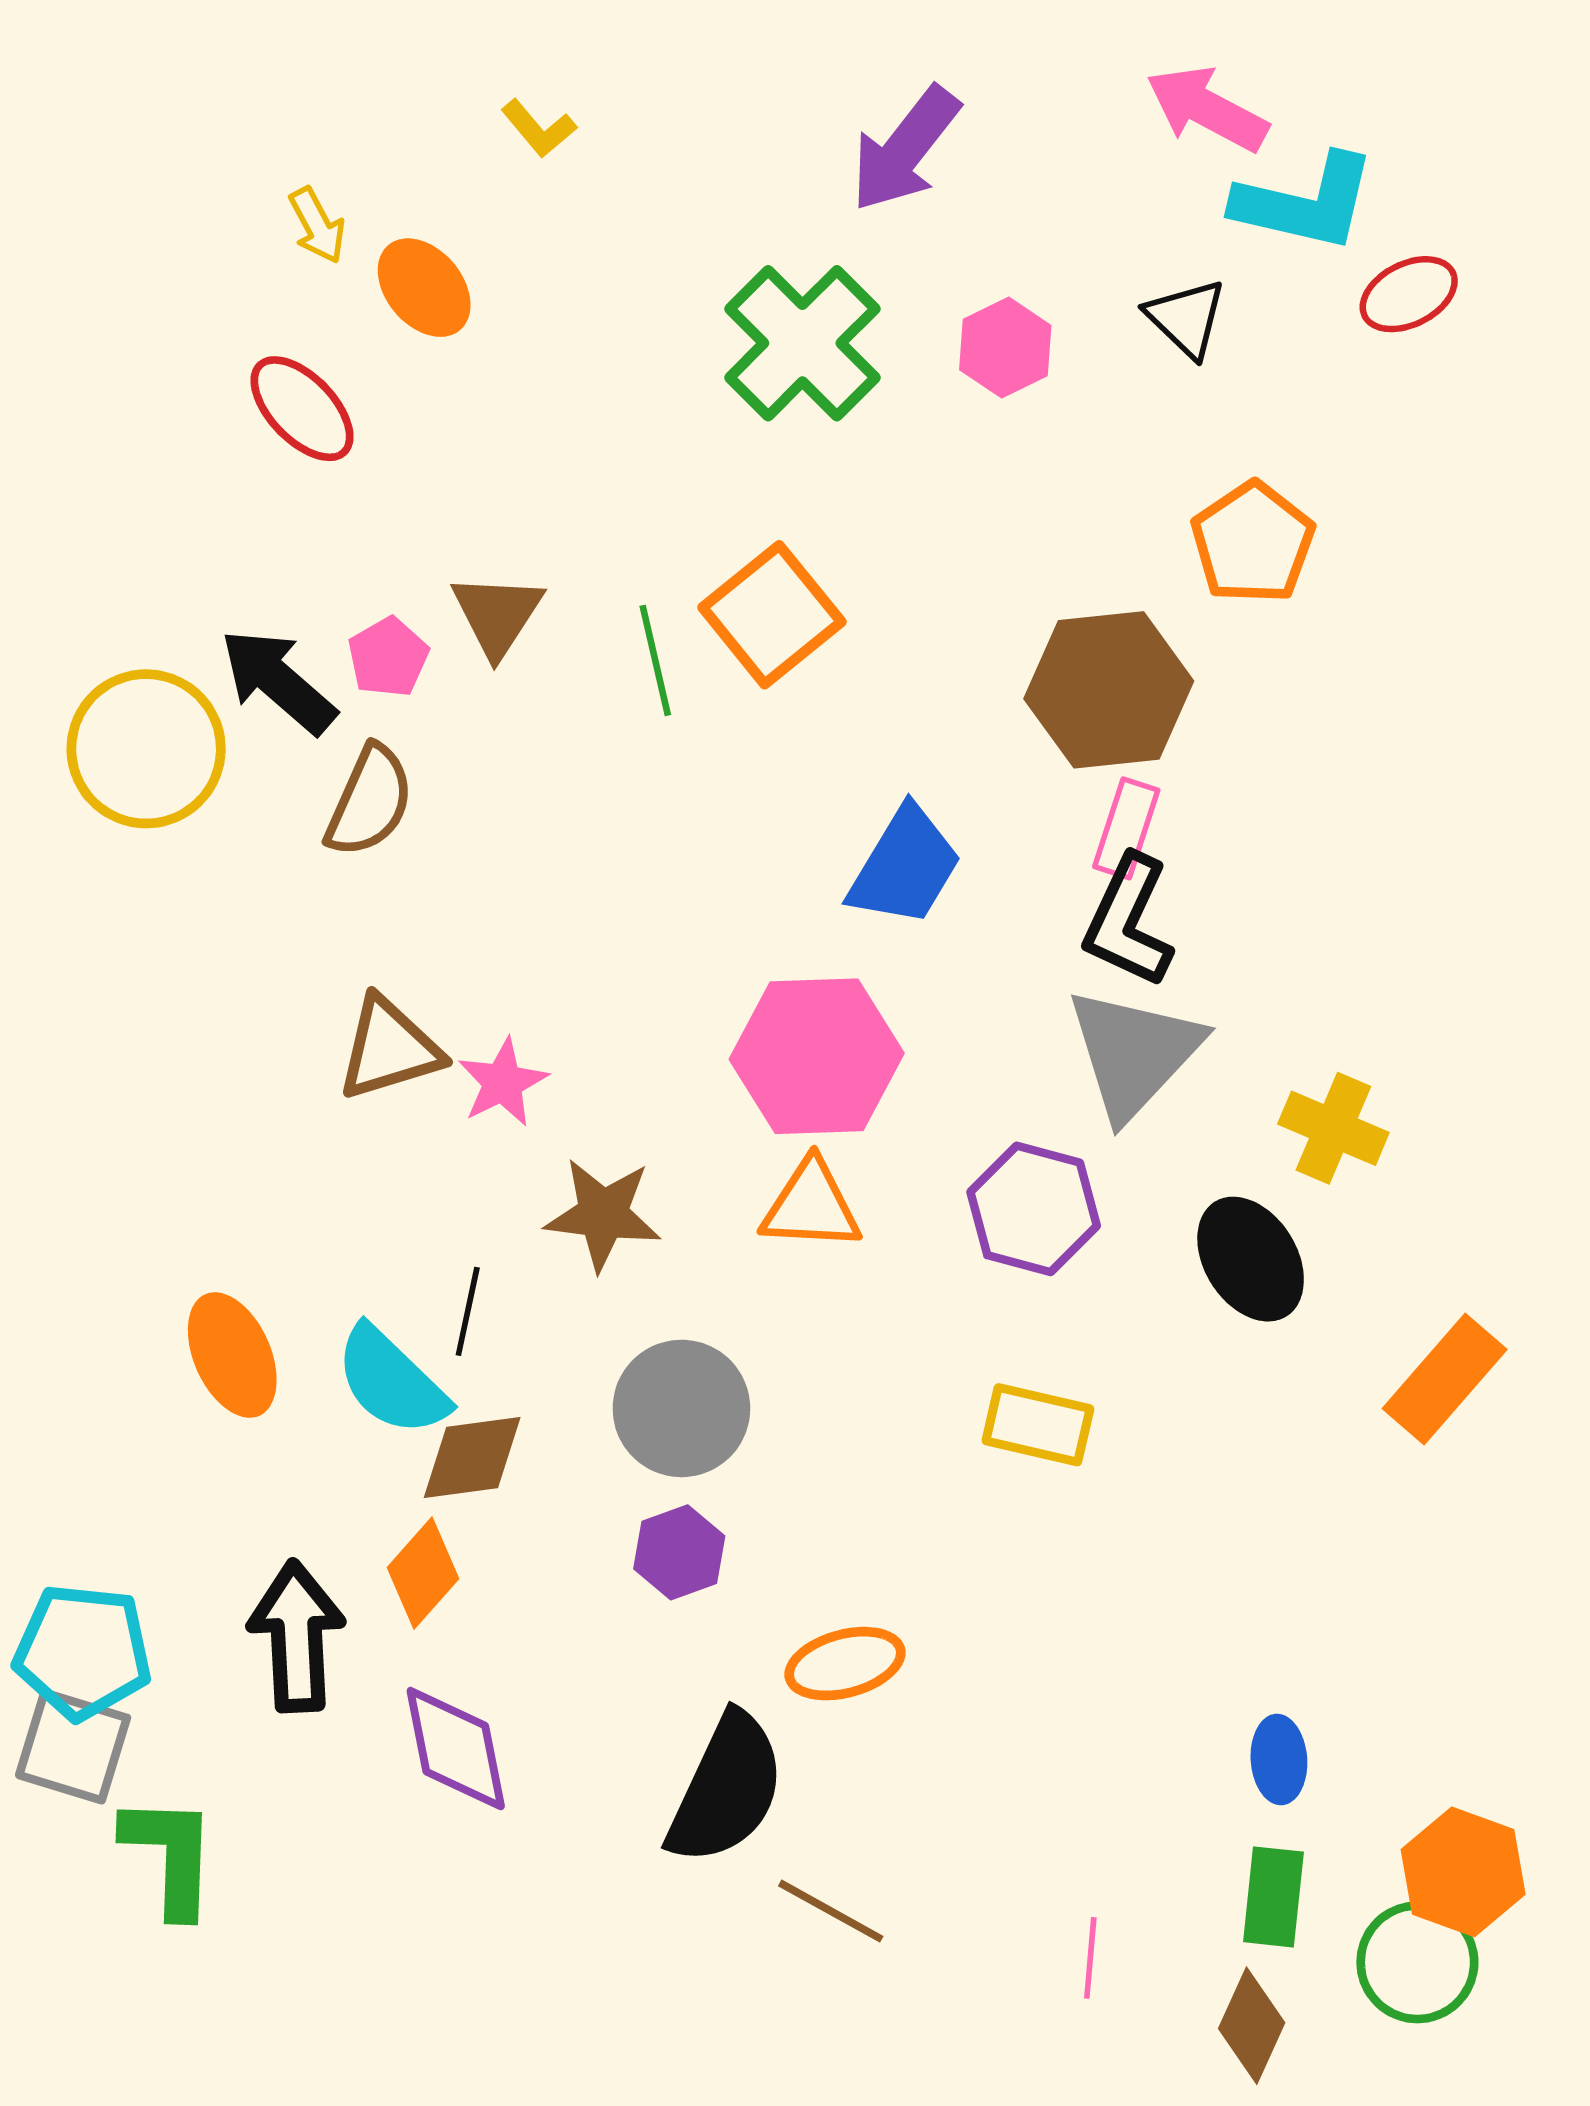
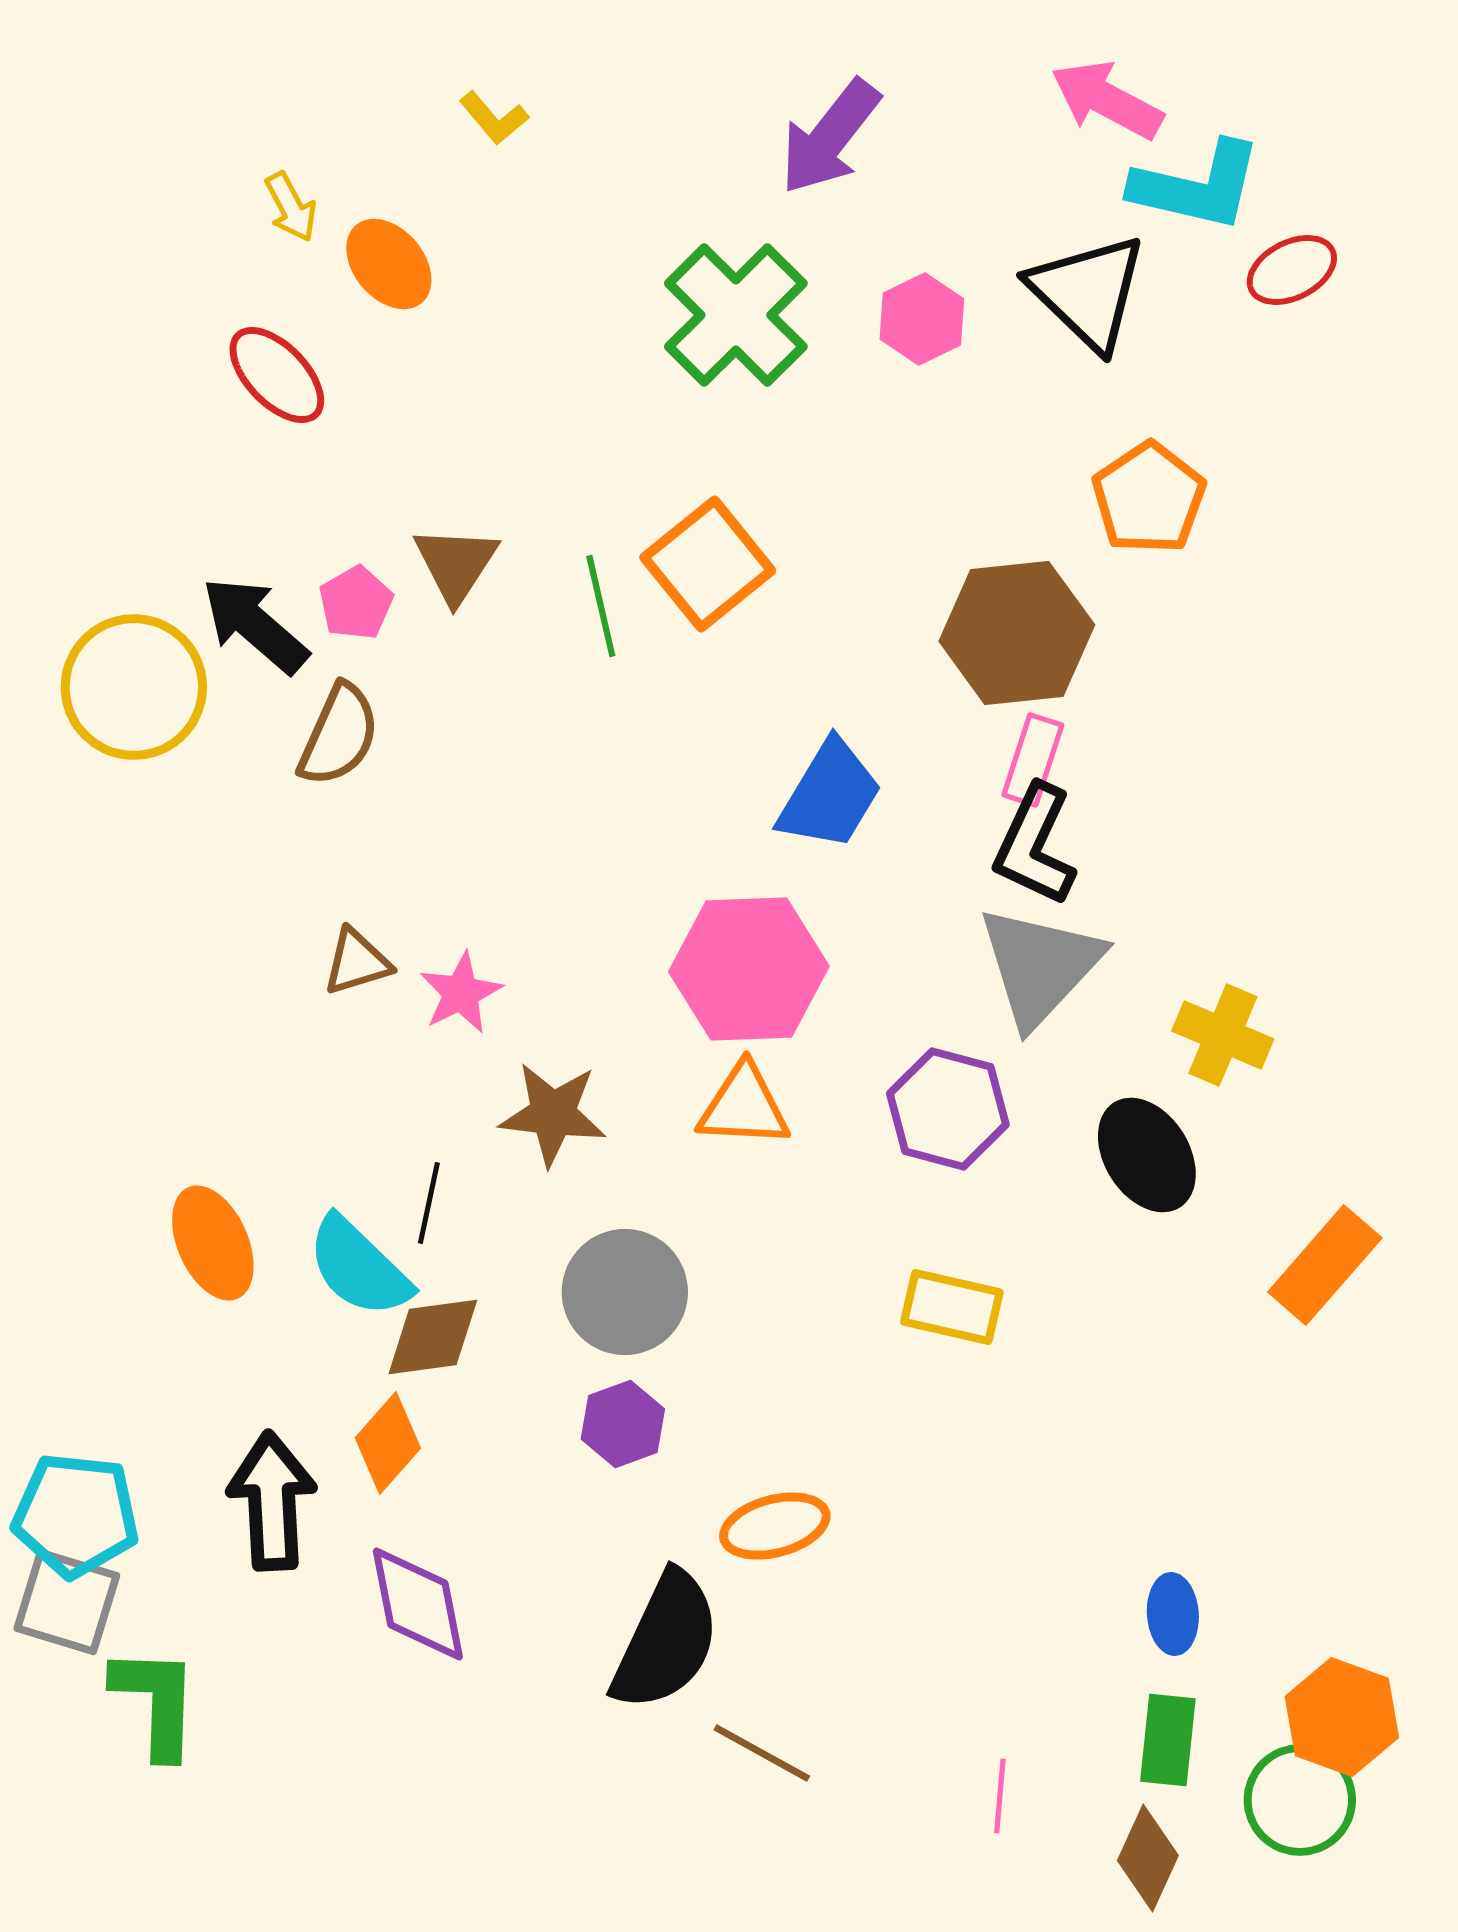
black triangle: (1186, 318) -> (1088, 292), size x1.6
brown triangle: (389, 1049) -> (357, 962), size x0.7

